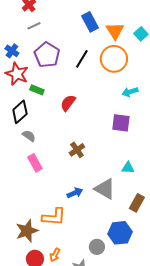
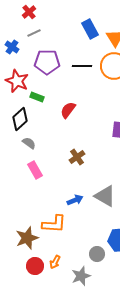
blue cross: (12, 51) -> (12, 47), moved
purple pentagon: (47, 55) -> (47, 62), turned -30
black line: (82, 59) -> (82, 66), turned 60

